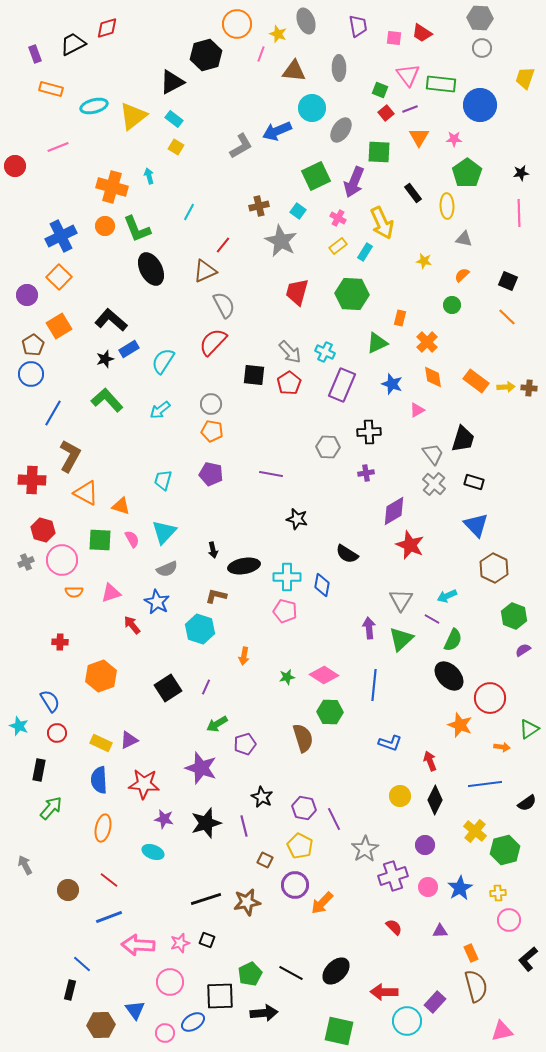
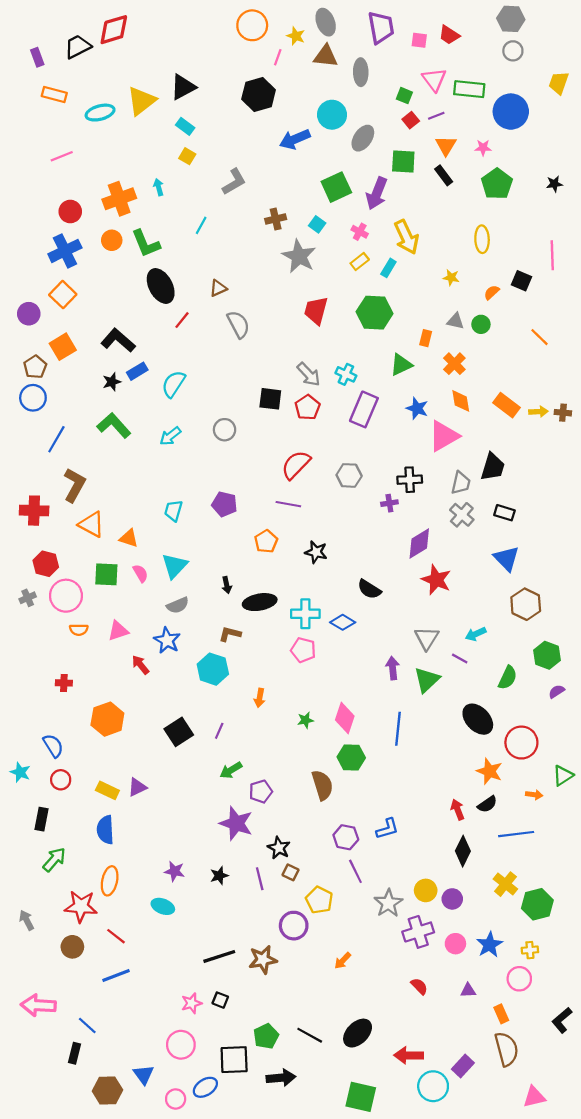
purple trapezoid: (358, 26) -> (381, 27), size x1.4
red diamond: (107, 28) -> (114, 30), size x1.4
black hexagon: (206, 55) -> (259, 94), moved
brown triangle: (294, 71) -> (326, 56), moved
yellow triangle: (133, 116) -> (142, 101), moved
gray L-shape: (241, 146) -> (234, 182), moved
red circle: (15, 166) -> (70, 212), moved
orange cross: (112, 187) -> (119, 199), turned -36
black rectangle: (413, 193) -> (444, 175), moved
yellow ellipse: (447, 206) -> (482, 239), moved
pink line: (519, 213) -> (552, 255), moved
gray triangle: (464, 239) -> (455, 321), moved
red line: (223, 245) -> (182, 320), moved
brown triangle: (205, 271) -> (218, 288), size x0.7
black square: (508, 281) -> (521, 281), moved
red semicircle: (213, 342) -> (296, 465), moved
pink triangle: (417, 410) -> (444, 436), size x2.0
orange pentagon: (212, 431) -> (266, 541), moved, turned 30
black cross: (369, 432) -> (410, 480), moved
gray trapezoid: (433, 454) -> (461, 483), turned 50
blue diamond: (322, 585) -> (343, 622), turned -70
green semicircle: (453, 640) -> (508, 678), moved
pink diamond: (324, 675) -> (345, 718), turned 76
blue L-shape: (390, 743) -> (387, 829), moved, turned -35
purple star: (201, 768) -> (236, 823), moved
red star: (144, 784) -> (81, 906), moved
yellow circle: (400, 796) -> (426, 890), moved
black semicircle: (527, 803) -> (487, 804), moved
purple hexagon: (304, 808) -> (346, 837), moved
black star: (206, 823) -> (219, 876), size x0.6
brown square: (265, 860) -> (290, 872), moved
purple circle: (295, 885) -> (294, 926), moved
orange arrow: (322, 903) -> (343, 961), size x0.7
pink circle: (509, 920) -> (519, 979), moved
pink arrow: (138, 945) -> (38, 1005), moved

